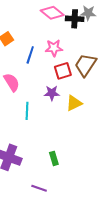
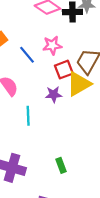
blue line: (30, 55) -> (27, 55), turned -54
yellow triangle: (74, 103) -> (79, 84), moved, size x1.4

